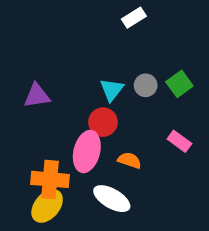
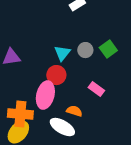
pink rectangle: (179, 141) -> (96, 89), moved
orange semicircle: (129, 160) -> (74, 111), moved

